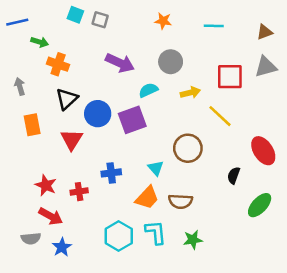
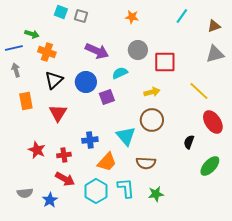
blue line: (17, 22) -> (14, 48), moved
cyan line: (214, 26) -> (182, 16), moved, turned -56
red square: (230, 77) -> (165, 62), moved
yellow arrow: (190, 93) -> (152, 92), moved
blue circle: (98, 114) -> (86, 82), moved
yellow line: (220, 116) -> (199, 91), moved
purple square: (132, 120) -> (107, 97), size x0.7
cyan triangle: (156, 168) -> (126, 136), size x1.5
orange trapezoid: (147, 198) -> (107, 162), moved
red arrow: (51, 216) -> (65, 179), moved

